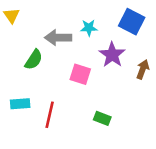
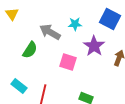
gray arrow: (58, 38) -> (50, 32), turned 30
cyan rectangle: (20, 104) -> (19, 86), turned 42

